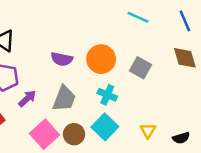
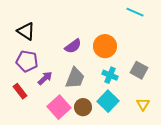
purple semicircle: (62, 59) -> (73, 46), turned -48
gray square: (141, 68) -> (139, 70), moved

